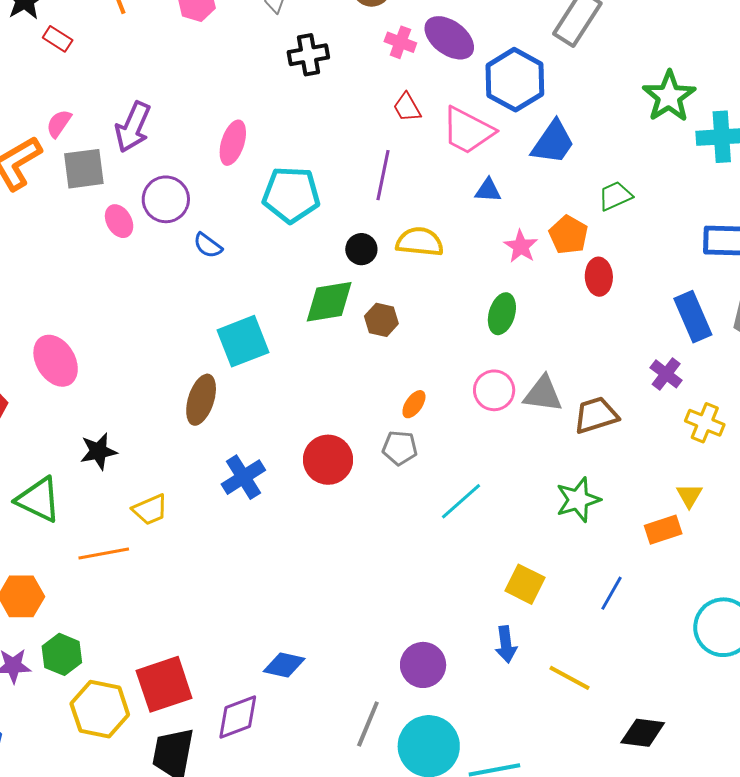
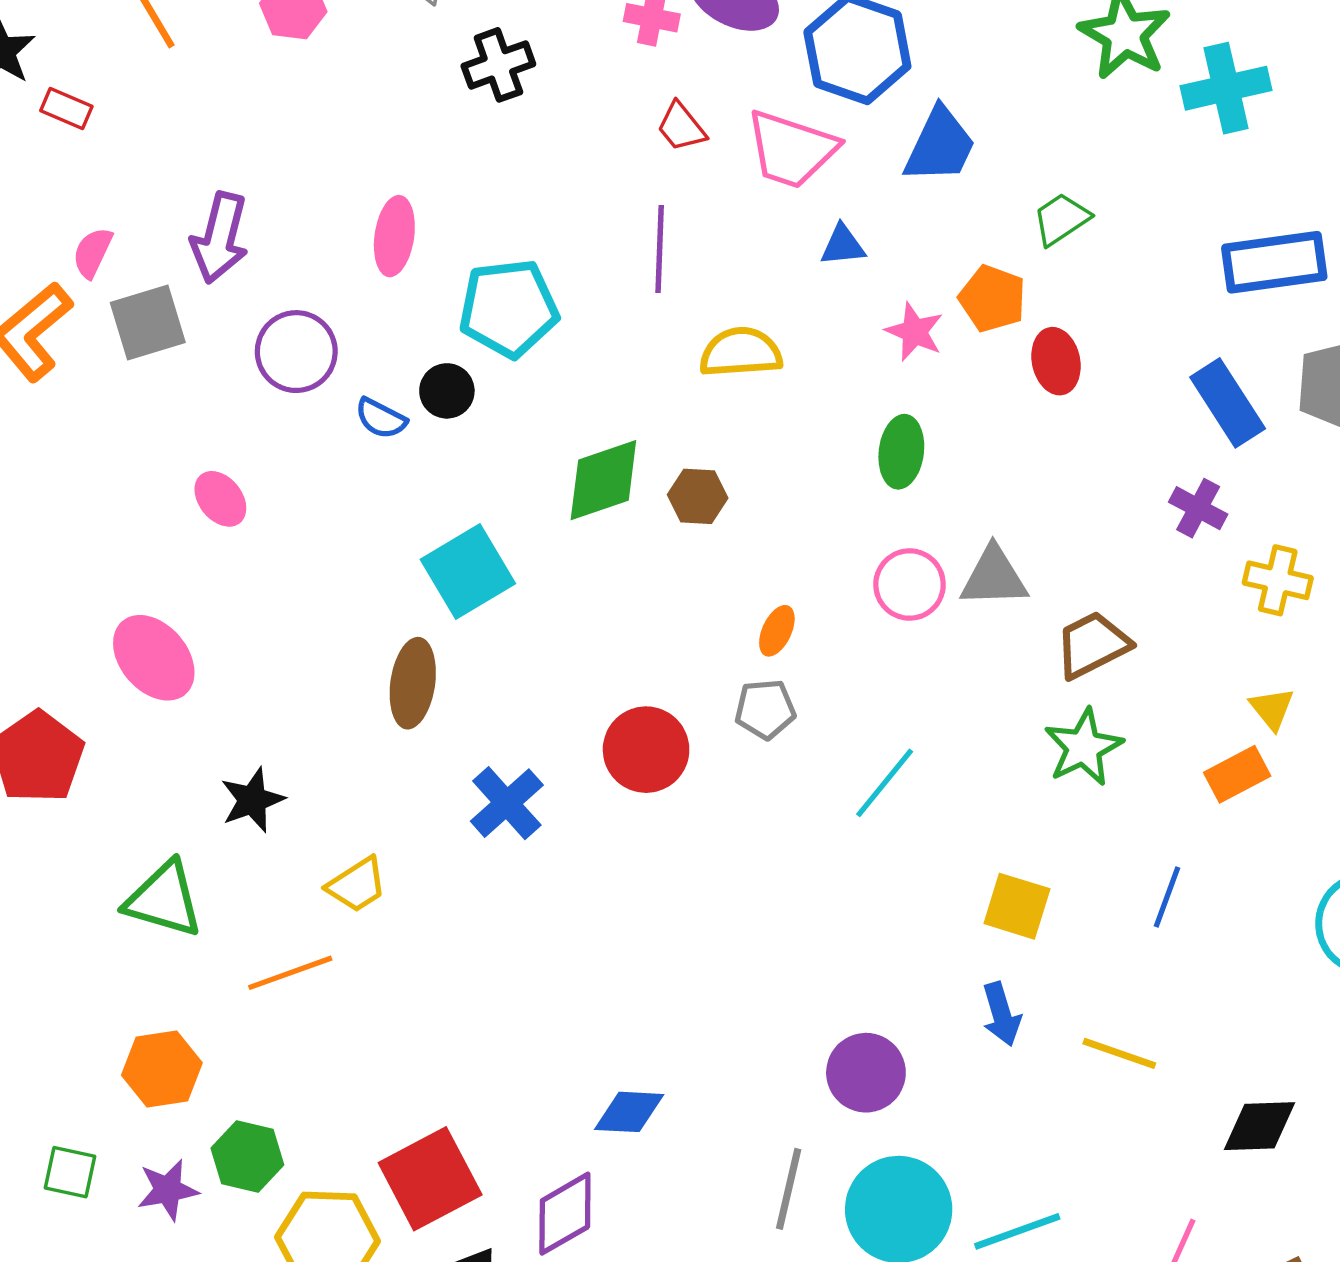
pink ellipse: (119, 221) -> (220, 499), moved
black circle: (361, 249) -> (447, 391), moved
brown trapezoid: (596, 415) -> (1092, 645), moved

